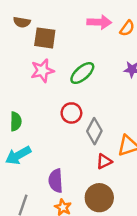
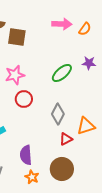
pink star: (42, 71) -> (15, 75), moved
green ellipse: (82, 73) -> (62, 73), moved
red circle: (71, 113) -> (24, 99), moved

